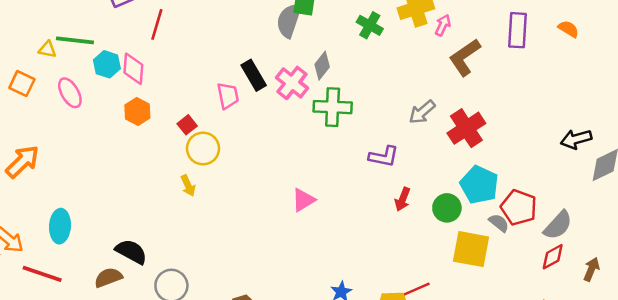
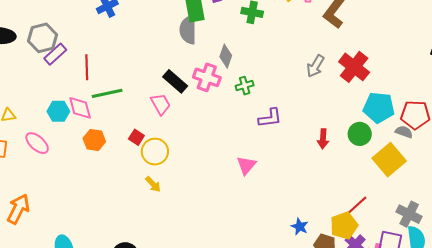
green line: (75, 40) -> (107, 93), moved
green cross: (333, 107) -> (245, 86), size x0.6
purple L-shape: (384, 156) -> (270, 118), moved
yellow square: (471, 249) -> (389, 160), turned -32

